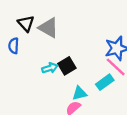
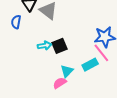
cyan triangle: (79, 93) -> (67, 71), turned -40

